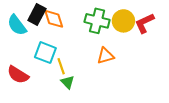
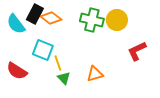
orange diamond: (54, 19) -> (51, 18), turned -35
red L-shape: (145, 23) -> (137, 51), moved
orange triangle: (105, 56) -> (95, 74), moved

